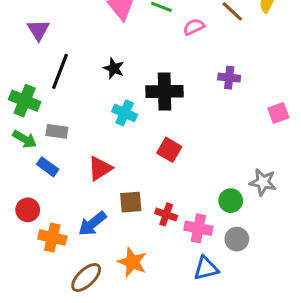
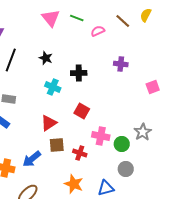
black cross: (165, 91) -> (79, 73), size x0.7
red triangle: (100, 168) -> (49, 123), moved
gray star: (263, 182) -> (143, 132), turned 30
pink cross: (198, 228) -> (101, 136), moved
orange star: (132, 262) -> (74, 184), moved

